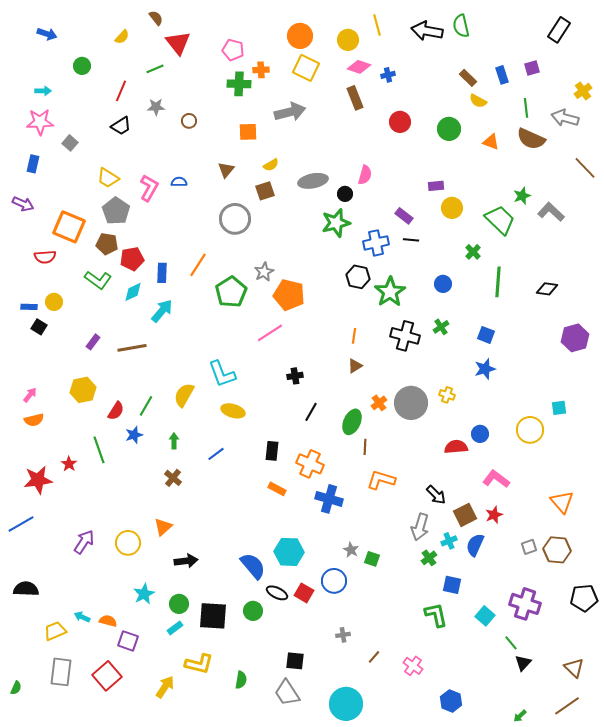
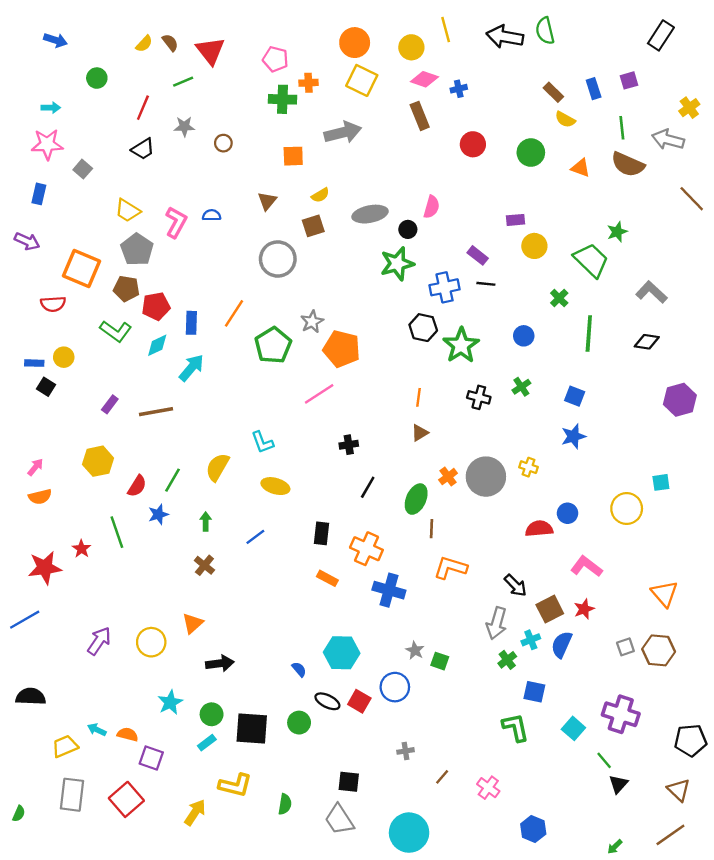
brown semicircle: (156, 18) -> (170, 43), moved
gray L-shape: (551, 212) -> (651, 292), moved
black cross: (405, 336) -> (479, 397), size x0.7
cyan L-shape: (222, 374) -> (262, 442), size x0.7
blue semicircle: (253, 566) -> (299, 669), size x0.5
black pentagon: (584, 598) -> (690, 740), moved

